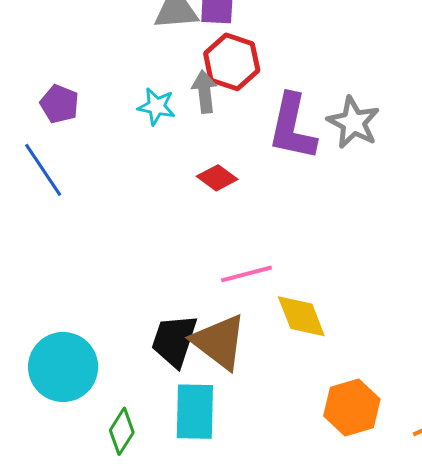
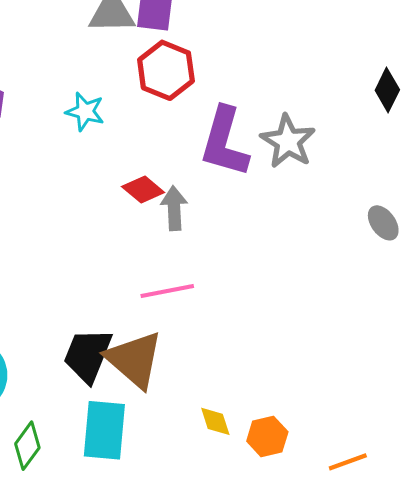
gray arrow: (205, 92) -> (174, 208), moved
yellow diamond: (301, 316) -> (215, 421), moved, size x0.6
orange hexagon: (352, 408) -> (267, 436), size x0.7

